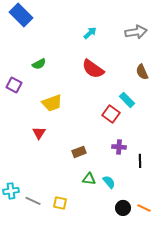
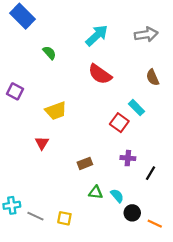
cyan arrow: (90, 33) -> (97, 35), size x1.6
green semicircle: (39, 64) -> (49, 53), moved, turned -104
black line: (140, 161) -> (150, 173), turned 32
black circle: (123, 208) -> (132, 213), moved

